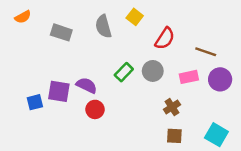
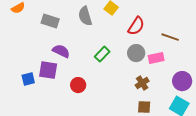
gray circle: (153, 71) -> (136, 53), moved
purple circle: (220, 79) -> (182, 81), moved
purple semicircle: (87, 85) -> (61, 51), moved

